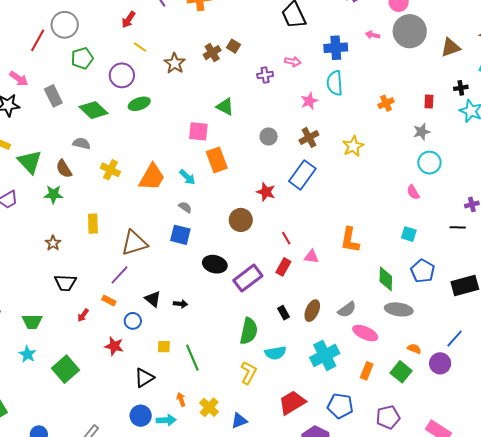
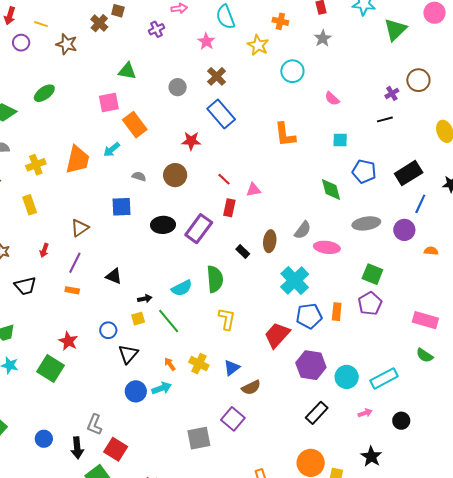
yellow line: (140, 47) -> (41, 24), moved
purple circle: (122, 75) -> (21, 43), moved, size x0.7
orange cross: (386, 103) -> (280, 21), turned -35
yellow star: (353, 146) -> (258, 45), moved
cyan circle: (429, 163) -> (292, 71), moved
yellow cross: (110, 170) -> (36, 165), turned -30
blue rectangle: (302, 175) -> (221, 114), turned -60
cyan arrow: (187, 177) -> (112, 150), turned 114
gray semicircle: (185, 207) -> (139, 176), moved
yellow rectangle: (93, 224) -> (30, 205), moved
orange L-shape: (350, 240) -> (285, 135), moved
brown triangle: (134, 243) -> (80, 228), size x0.7
black arrow: (180, 304) -> (145, 299), moved
gray ellipse: (399, 309) -> (366, 223), moved
red arrow: (83, 315) -> (44, 250), moved
blue circle: (133, 321) -> (108, 330), moved
blue line: (455, 338) -> (420, 204), moved
red star: (114, 346) -> (68, 341), moved, turned 30
orange semicircle: (414, 349) -> (431, 251), moved
cyan semicircle: (275, 353) -> (182, 288), moved
purple circle: (440, 363) -> (404, 230), moved
orange rectangle: (367, 371) -> (337, 312), moved
blue pentagon: (340, 406) -> (309, 316), moved
purple pentagon: (388, 417) -> (370, 304), moved

